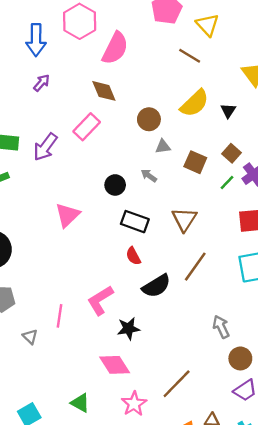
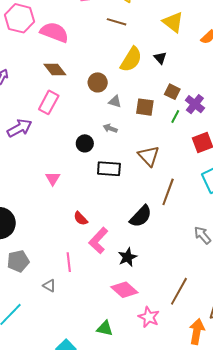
pink semicircle: (115, 48) -> (54, 32), turned -80
purple arrow: (45, 147) -> (19, 128), turned -140
gray triangle: (163, 147) -> (115, 102), turned 40
pink triangle: (67, 215) -> (53, 178), size x0.7
red semicircle: (133, 256) -> (81, 218), moved

